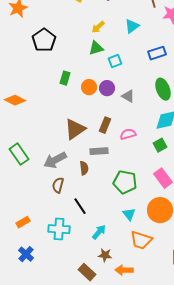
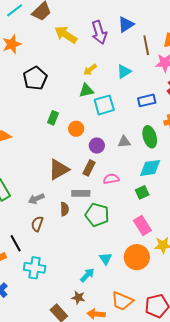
cyan square: (115, 61) -> (104, 105), size x1.5
purple circle: (107, 88) -> (97, 145), moved
gray triangle: (128, 96) -> (124, 142), moved, turned -40
gray arrow: (55, 160) -> (36, 199), size x0.7
green pentagon: (125, 182) -> (97, 215), moved
black line: (80, 206) -> (16, 243), moved
cyan arrow: (99, 232) -> (87, 275), moved
orange trapezoid: (141, 240) -> (122, 301), moved

